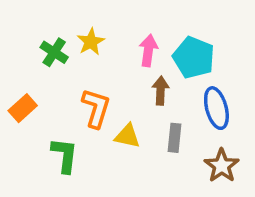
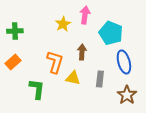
yellow star: (91, 42) -> (63, 24), moved
pink arrow: (148, 51) -> (85, 15), moved
green cross: (54, 52) -> (15, 31), moved, turned -35
brown arrow: (161, 91) -> (82, 52), moved

